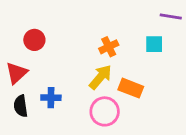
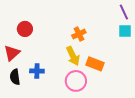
purple line: (171, 17) -> (124, 12), turned 56
cyan square: (154, 44) -> (125, 31), moved
yellow arrow: (100, 77) -> (73, 56), turned 114

